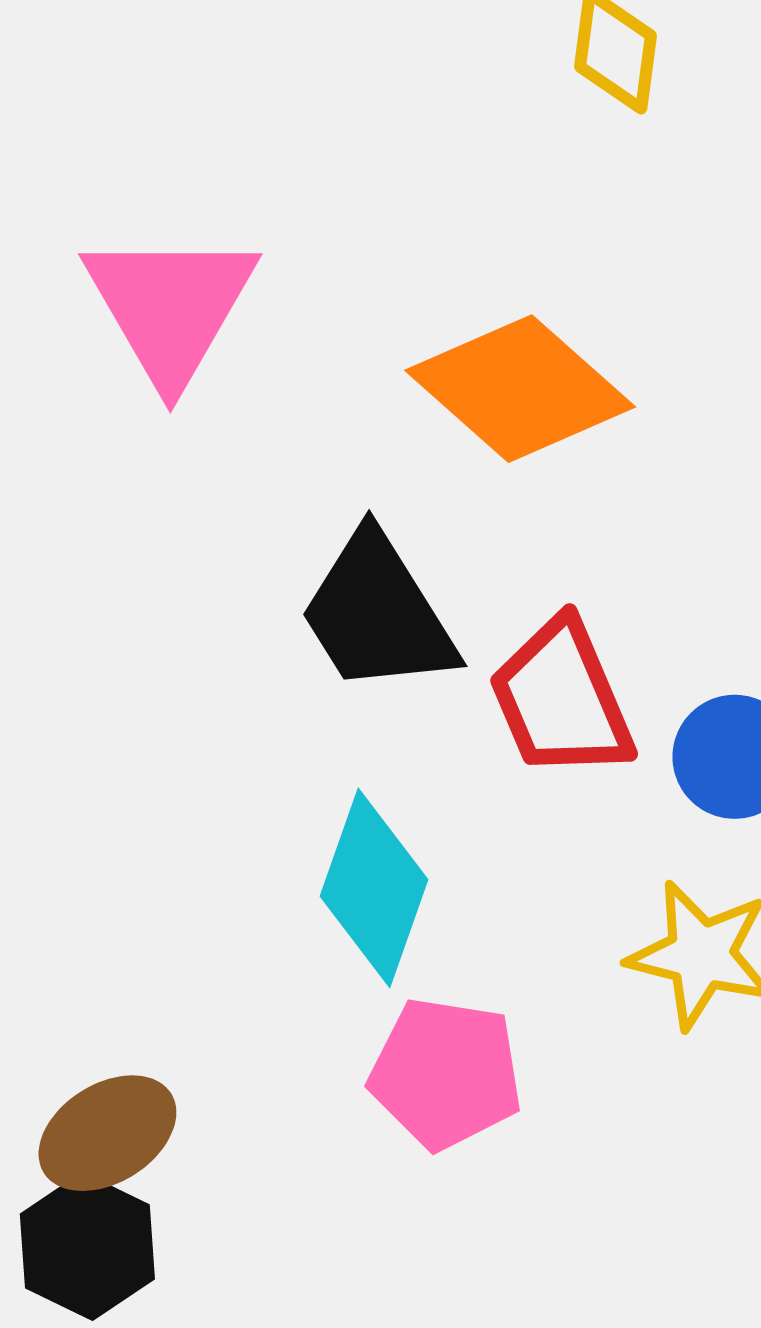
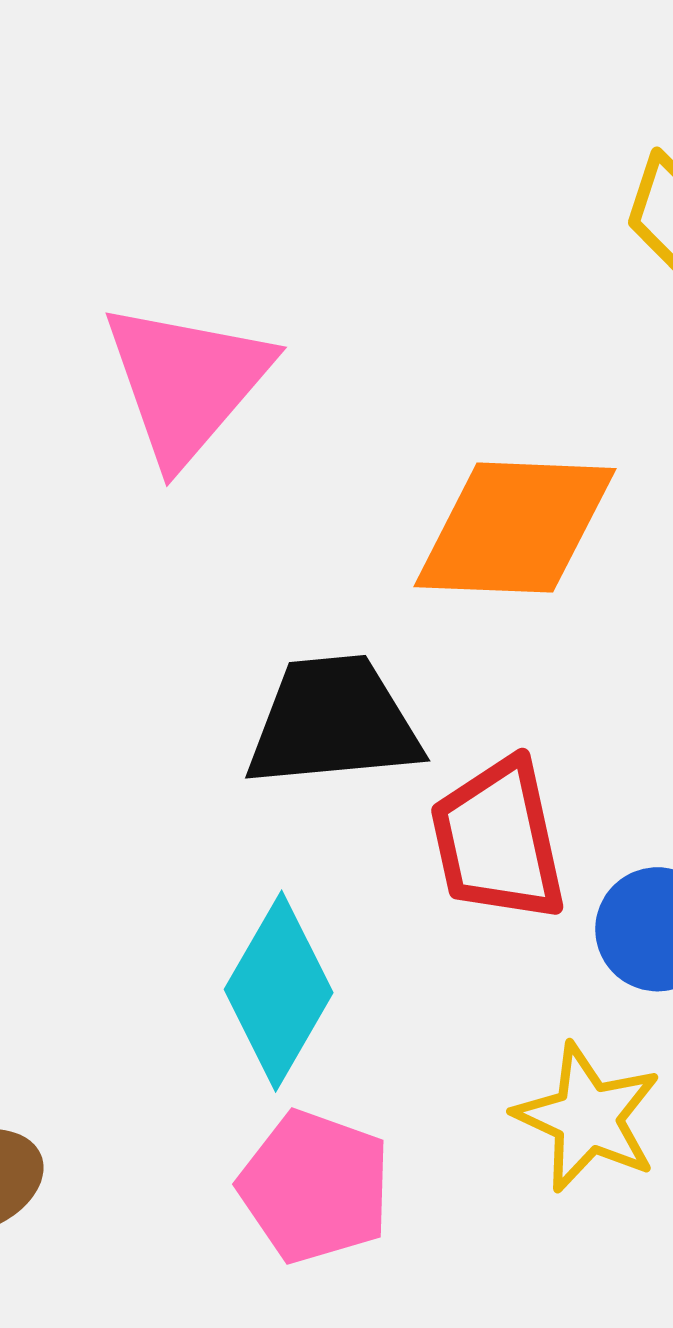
orange diamond: (520, 389) -> (515, 528), turned -50
black trapezoid: (378, 613) -> (333, 722), turned 106

